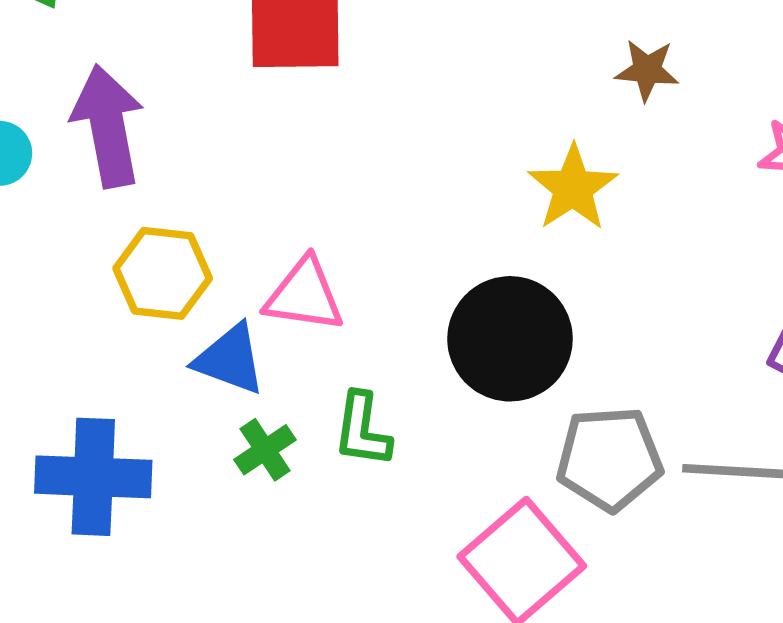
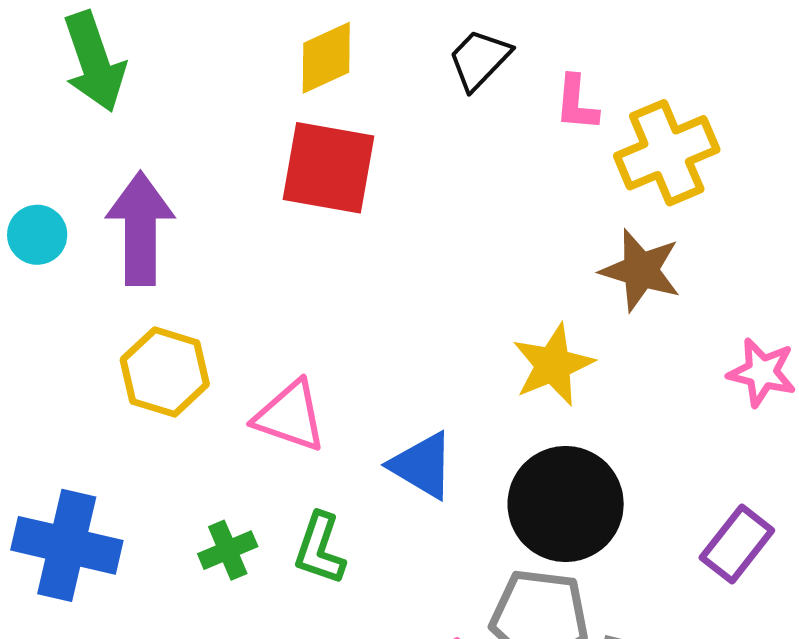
brown star: (647, 70) -> (641, 270), size x1.4
black circle: (510, 339) -> (566, 504), moved
blue triangle: (230, 359) -> (422, 465), moved

